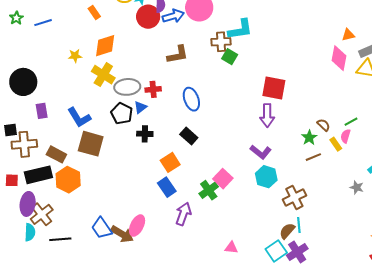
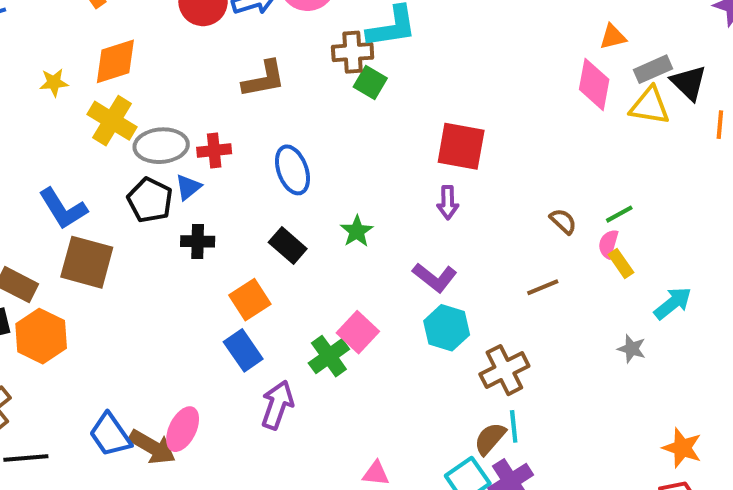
purple arrow: (267, 115) -> (448, 203), size x0.7
green star: (309, 138) -> (357, 231), moved
yellow rectangle: (336, 144) -> (621, 264), moved

